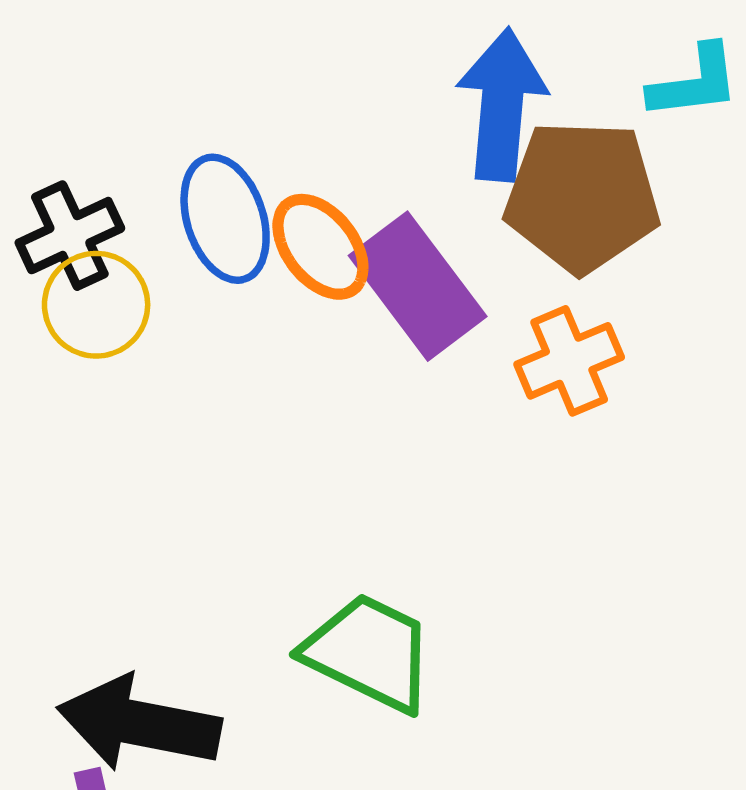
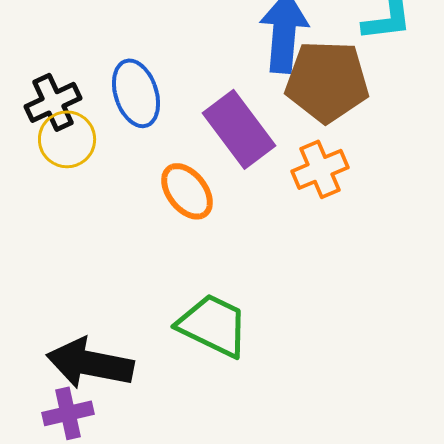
orange ellipse: (320, 247) -> (187, 191), moved

